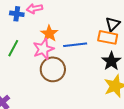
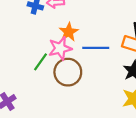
green line: (13, 48) -> (40, 62), moved

